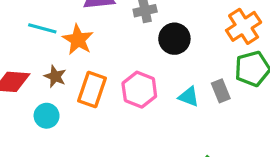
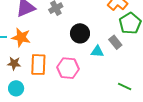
black circle: (174, 39) -> (80, 33), moved
pink hexagon: (139, 90) -> (68, 68), moved

